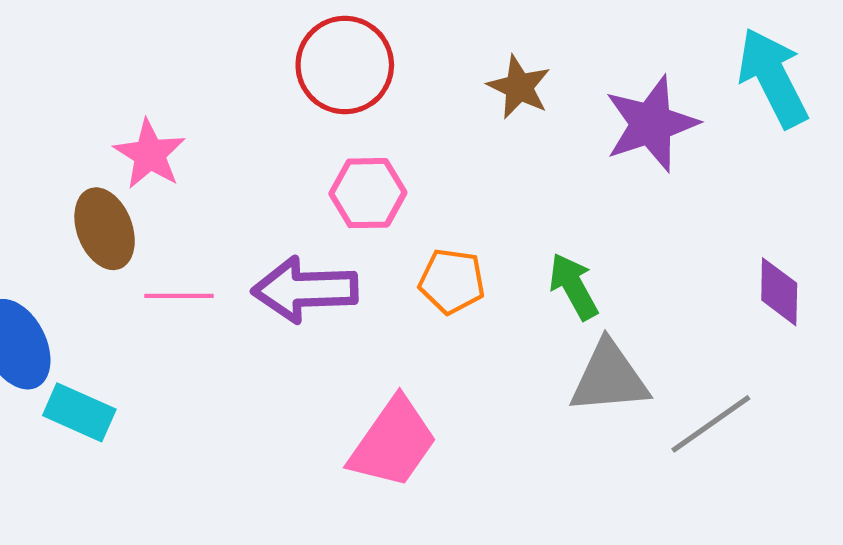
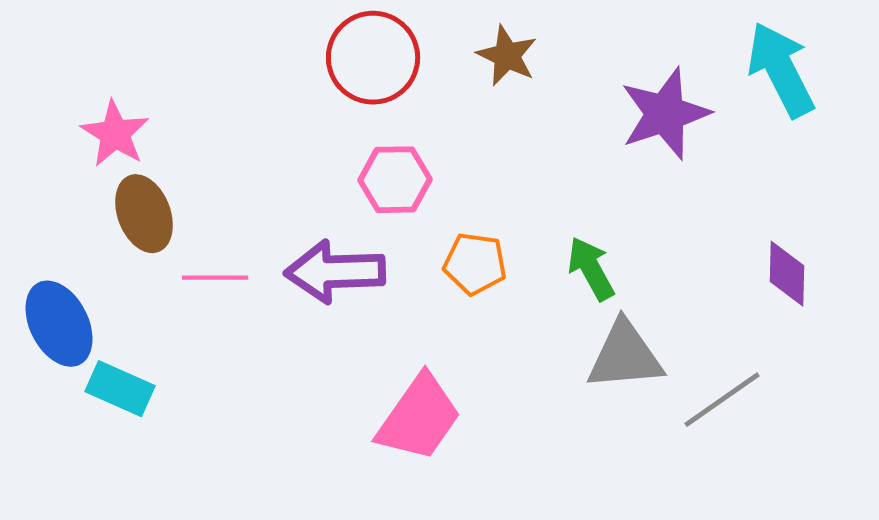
brown star: (519, 87) -> (507, 56), moved
pink star: (150, 154) -> (115, 134), moved

